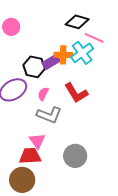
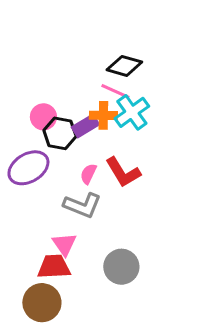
pink circle: (11, 27) -> (43, 117), moved
pink line: (94, 38) -> (115, 91), moved
pink semicircle: (43, 94) -> (88, 174), moved

